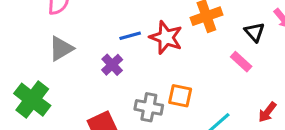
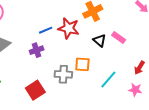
black triangle: (255, 32) -> (100, 40), moved
purple cross: (112, 65) -> (37, 50), turned 32

